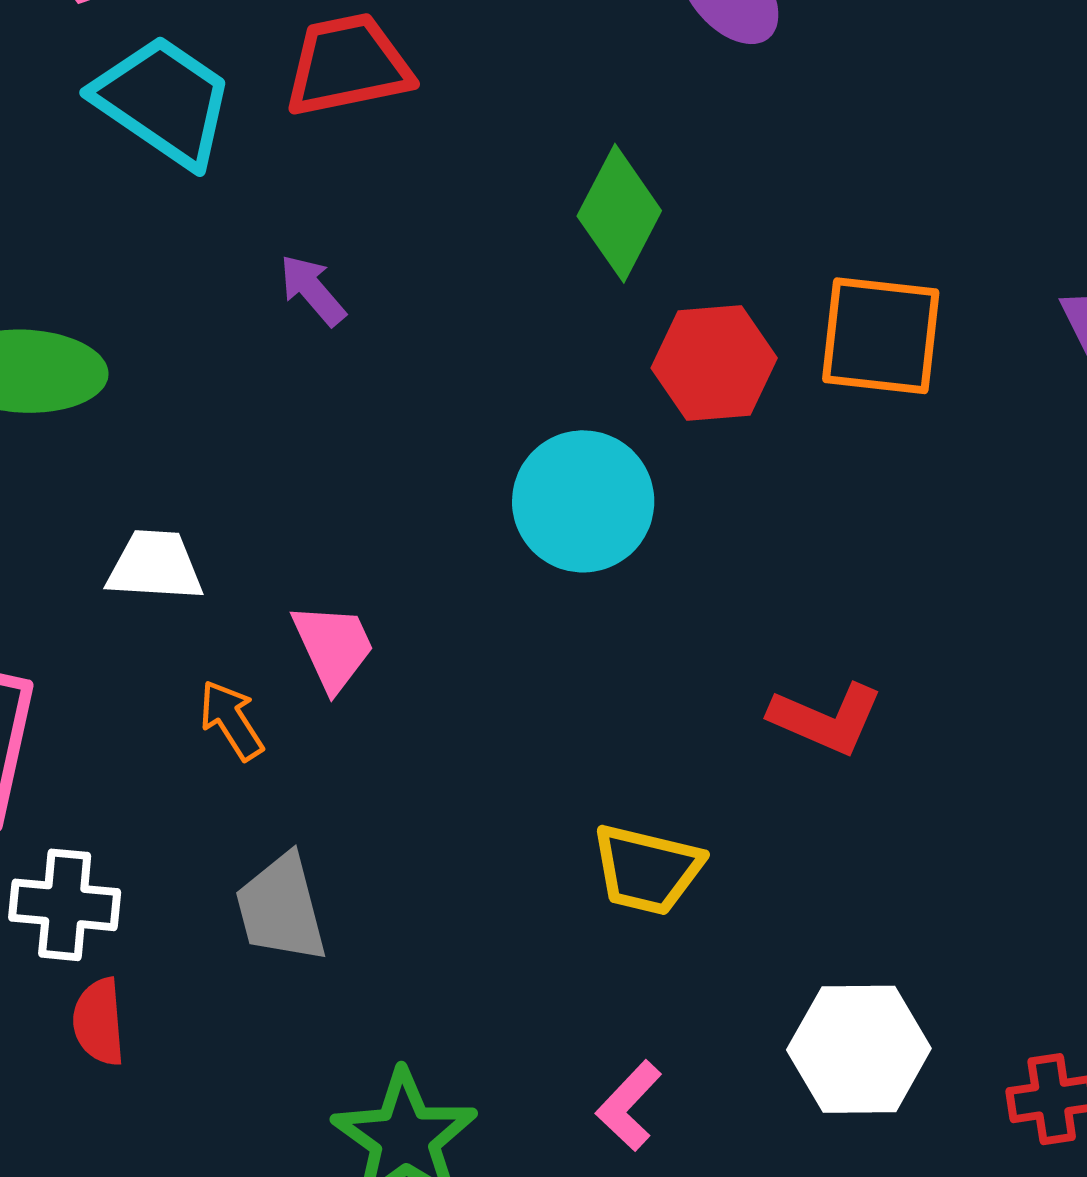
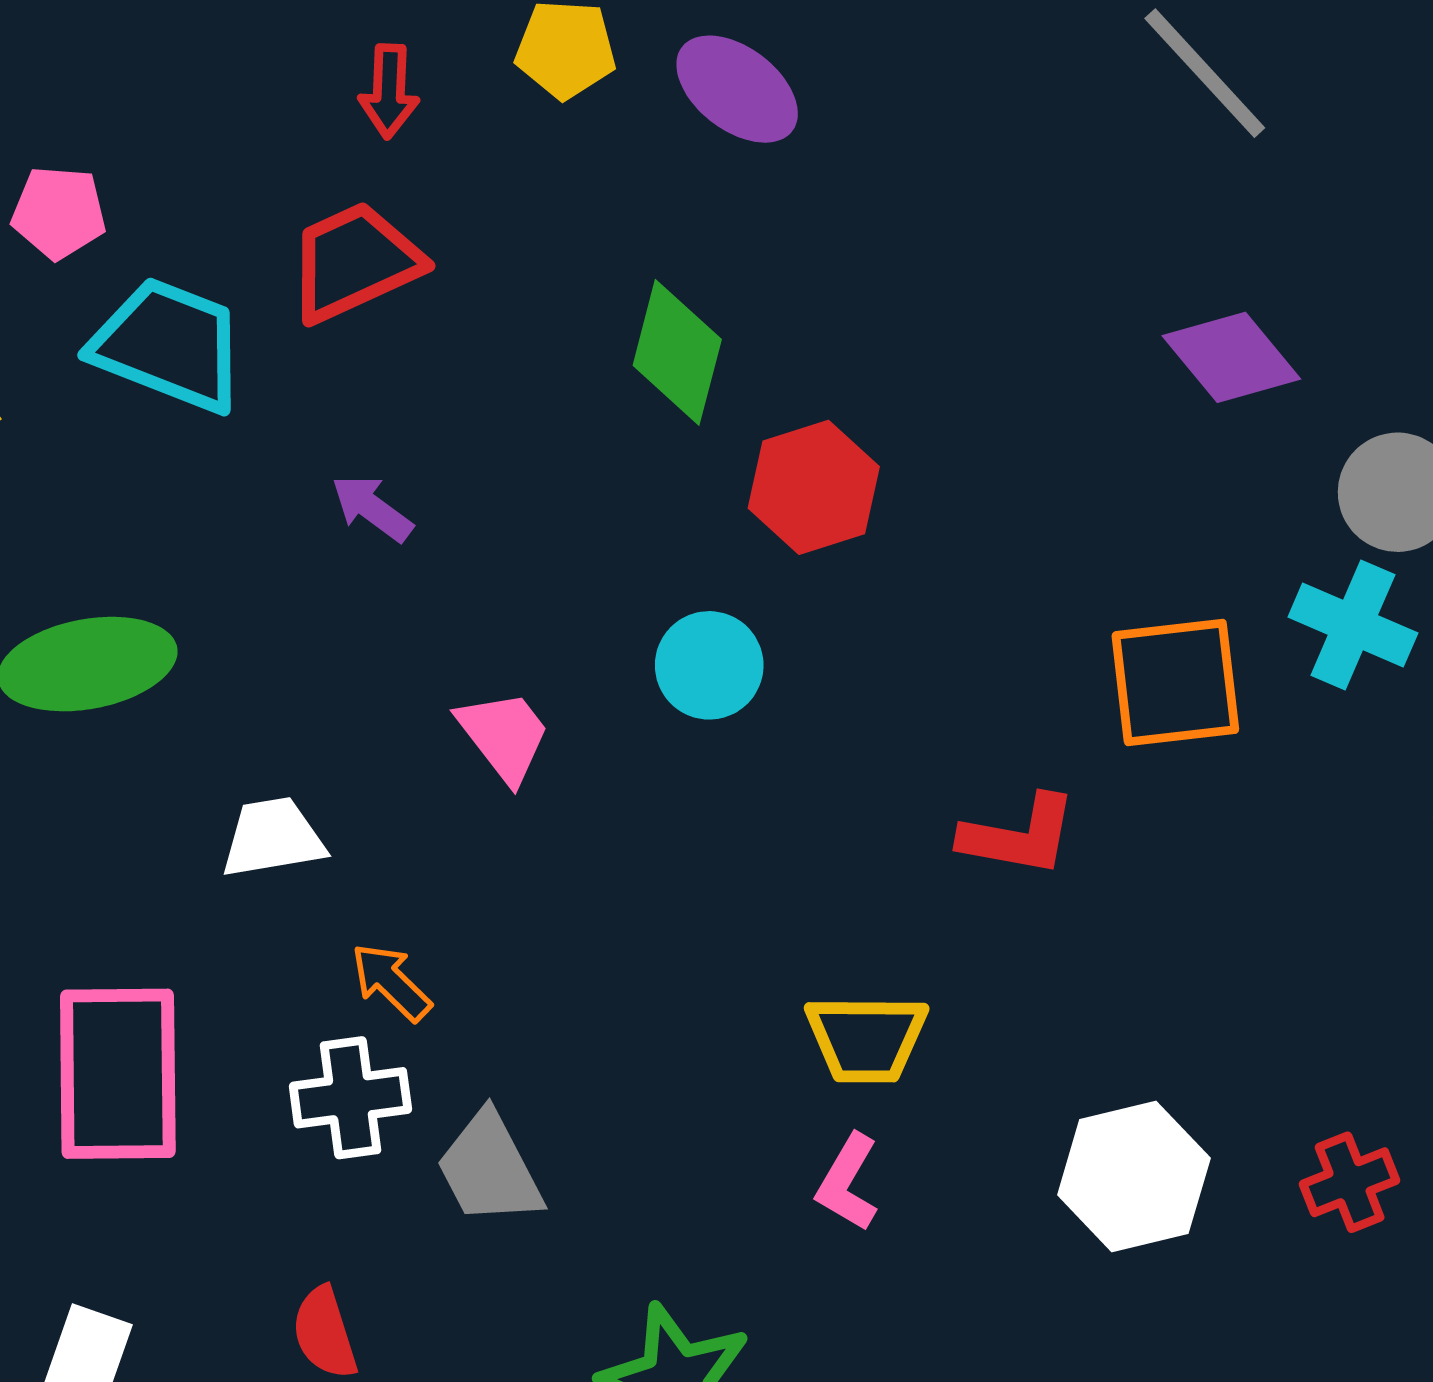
orange square: (881, 336) -> (1175, 683), moved
cyan circle: (583, 501) -> (709, 665), size x0.7
pink trapezoid: (333, 647) -> (504, 736), moved
white cross: (65, 905) -> (350, 1098), moved
pink L-shape: (629, 1106) -> (848, 1183), moved

